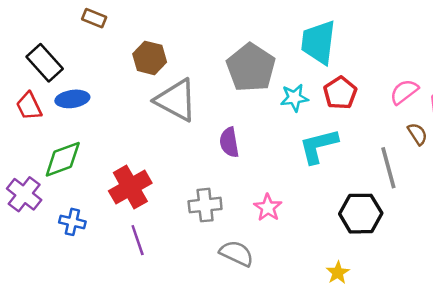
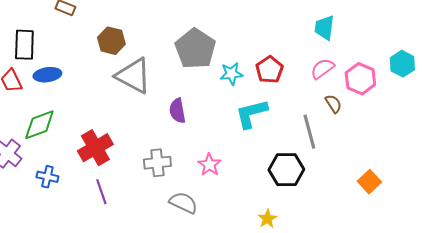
cyan trapezoid: (318, 42) -> (324, 28), moved, size x0.7
black rectangle: (45, 63) -> (24, 45), turned 44

